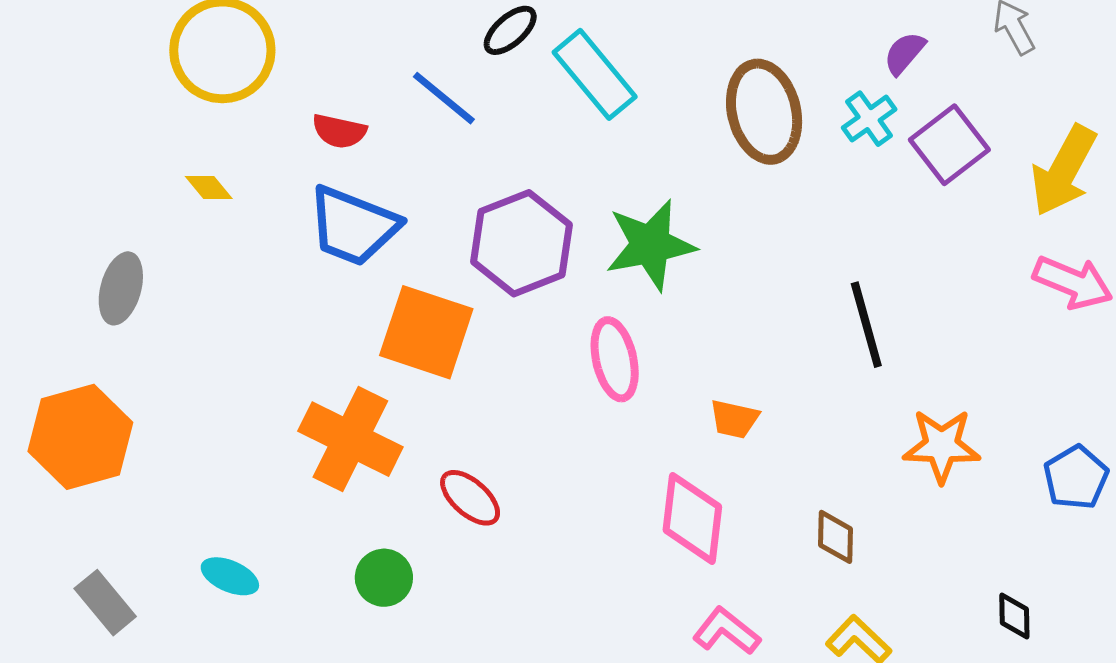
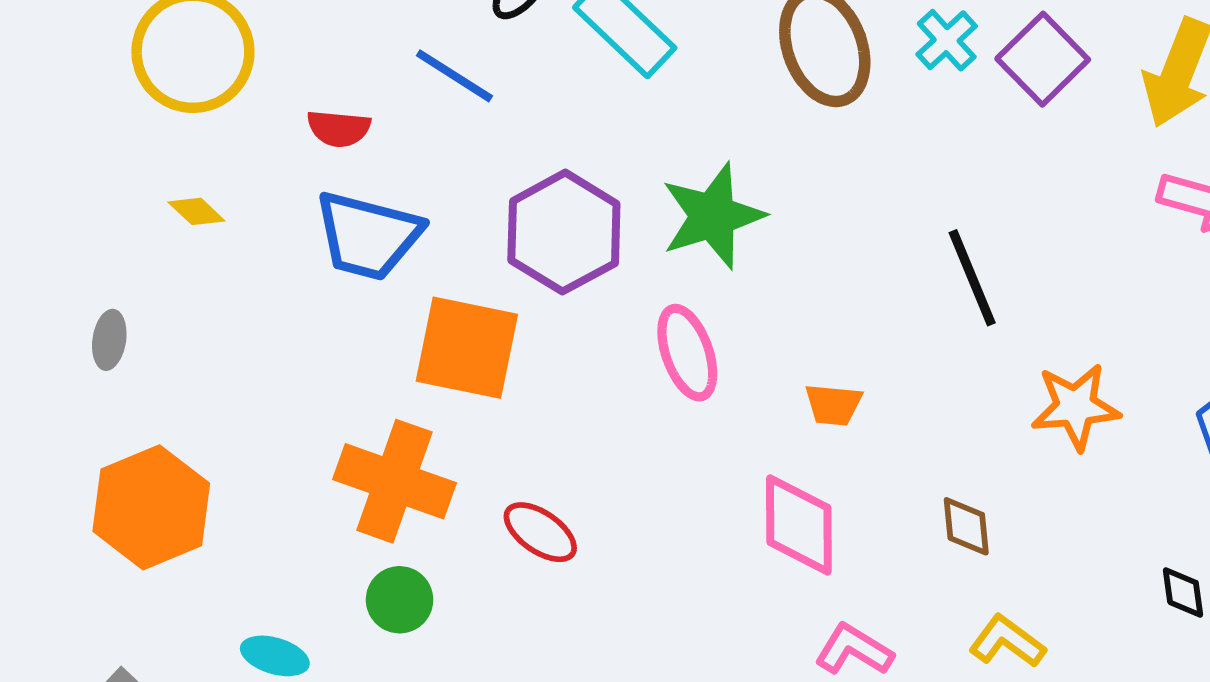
gray ellipse: (121, 288) -> (109, 340), size x0.7
orange hexagon: (80, 437) -> (151, 507), moved
green circle: (384, 578) -> (400, 600), moved

